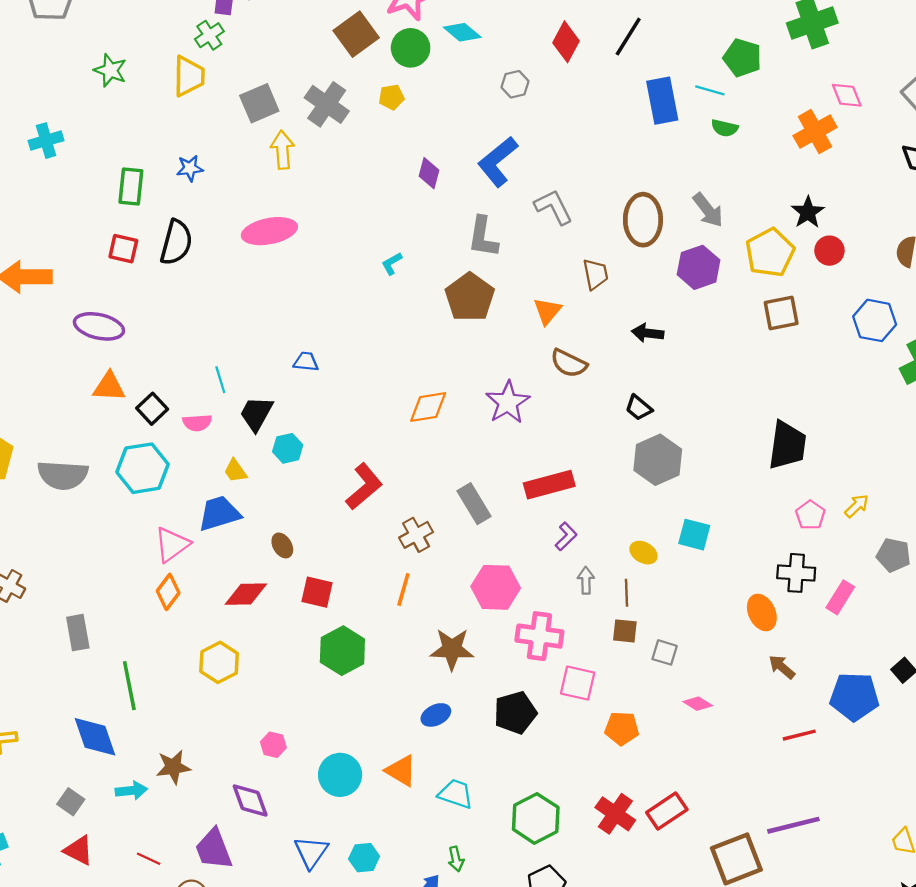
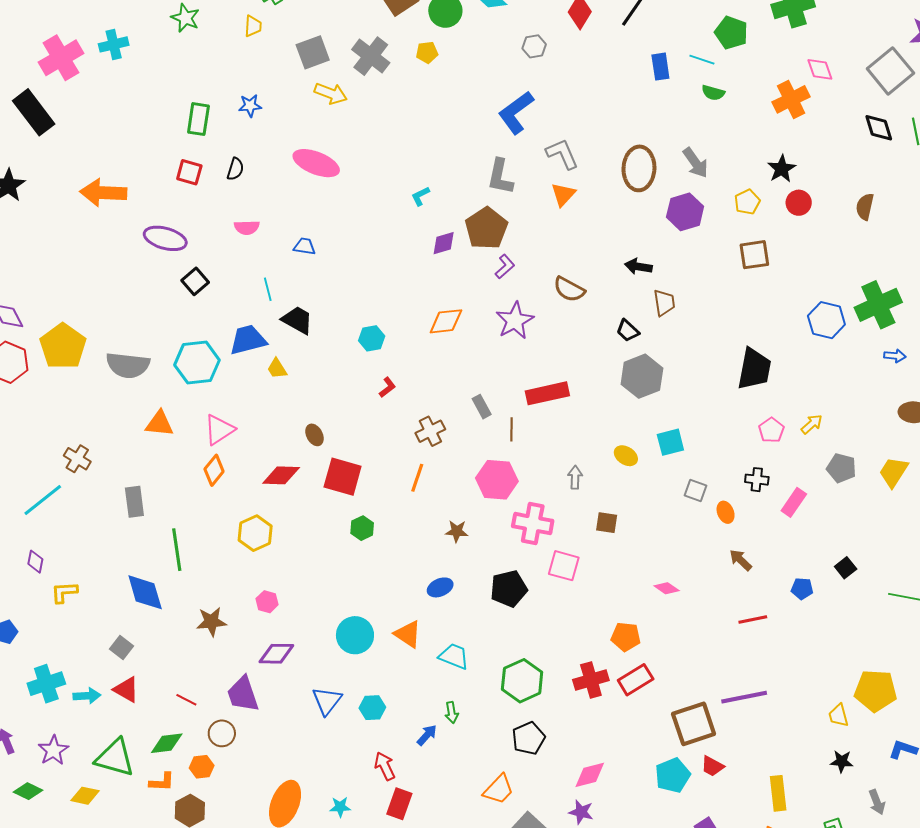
yellow trapezoid: (189, 76) -> (253, 26), size x0.6
blue rectangle: (662, 101) -> (660, 67), size x0.7
cyan cross: (46, 141) -> (114, 44), moved
yellow arrow: (282, 150) -> (331, 94), turned 112
purple diamond: (429, 173) -> (444, 243), moved, turned 56
pink ellipse: (269, 231) -> (316, 163), turned 30
black semicircle: (176, 242) -> (235, 169), size x0.6
yellow pentagon: (770, 253) -> (747, 202), size x0.6
brown trapezoid: (595, 274) -> (664, 303), moved
orange triangle: (547, 311) -> (563, 194), moved
blue hexagon: (875, 320) -> (826, 320), moved
blue trapezoid: (306, 362) -> (305, 246), moved
orange triangle: (109, 387) -> (159, 424), moved
black square: (152, 409) -> (195, 281), moved
black trapezoid: (256, 414) -> (297, 320), turned 88
pink semicircle: (197, 423) -> (247, 227), moved
cyan hexagon: (288, 448) -> (372, 338), moved
red L-shape: (364, 486) -> (387, 387), size x0.5
gray rectangle: (474, 504) -> (482, 407), size x0.7
blue trapezoid: (219, 513) -> (248, 340), moved
cyan square: (694, 535) -> (670, 442), turned -32
purple L-shape: (566, 536) -> (505, 266), moved
black cross: (796, 573) -> (757, 480), size x0.7
red square: (317, 592) -> (343, 477), size x1.4
brown line: (627, 593) -> (512, 429), moved
orange ellipse: (762, 613) -> (726, 512), size x0.7
brown star: (452, 649) -> (457, 531), size x0.6
green hexagon: (342, 651) -> (362, 528), size x0.6
gray square: (665, 652) -> (695, 491), moved
blue pentagon: (854, 697) -> (802, 589), size x0.5
orange pentagon: (622, 728) -> (626, 637), moved
pink hexagon: (273, 745) -> (267, 602), moved
cyan arrow: (131, 791) -> (87, 696), moved
purple diamond: (250, 801) -> (276, 654), turned -72
red cross: (615, 814) -> (591, 680), turned 36

